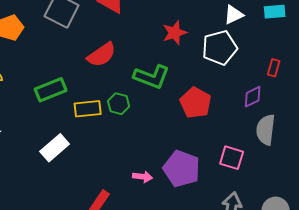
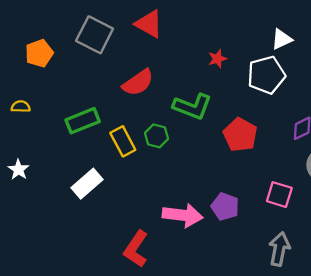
red star: (175, 33) -> (217, 59), size x0.7
yellow rectangle: (88, 109) -> (123, 141), turned 68
purple pentagon: (182, 169) -> (225, 207), size x0.7
pink arrow: (143, 177) -> (183, 215), size x1.8

